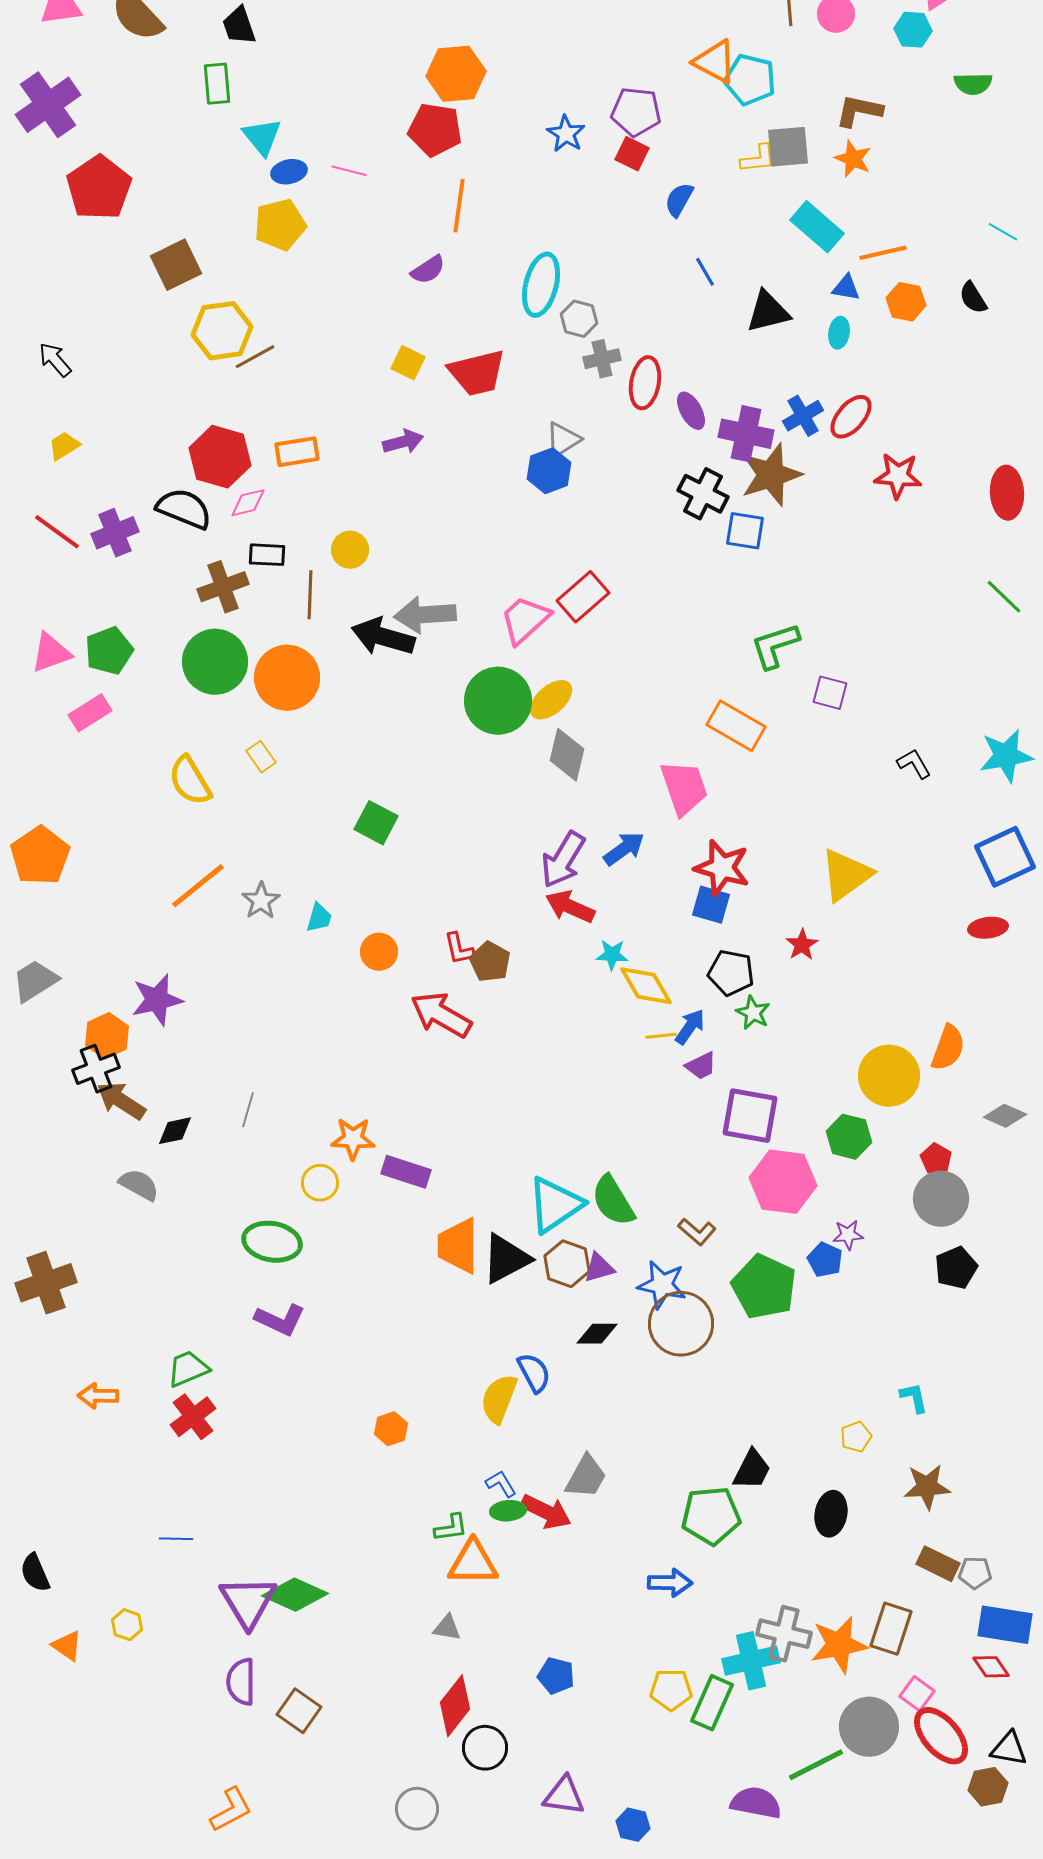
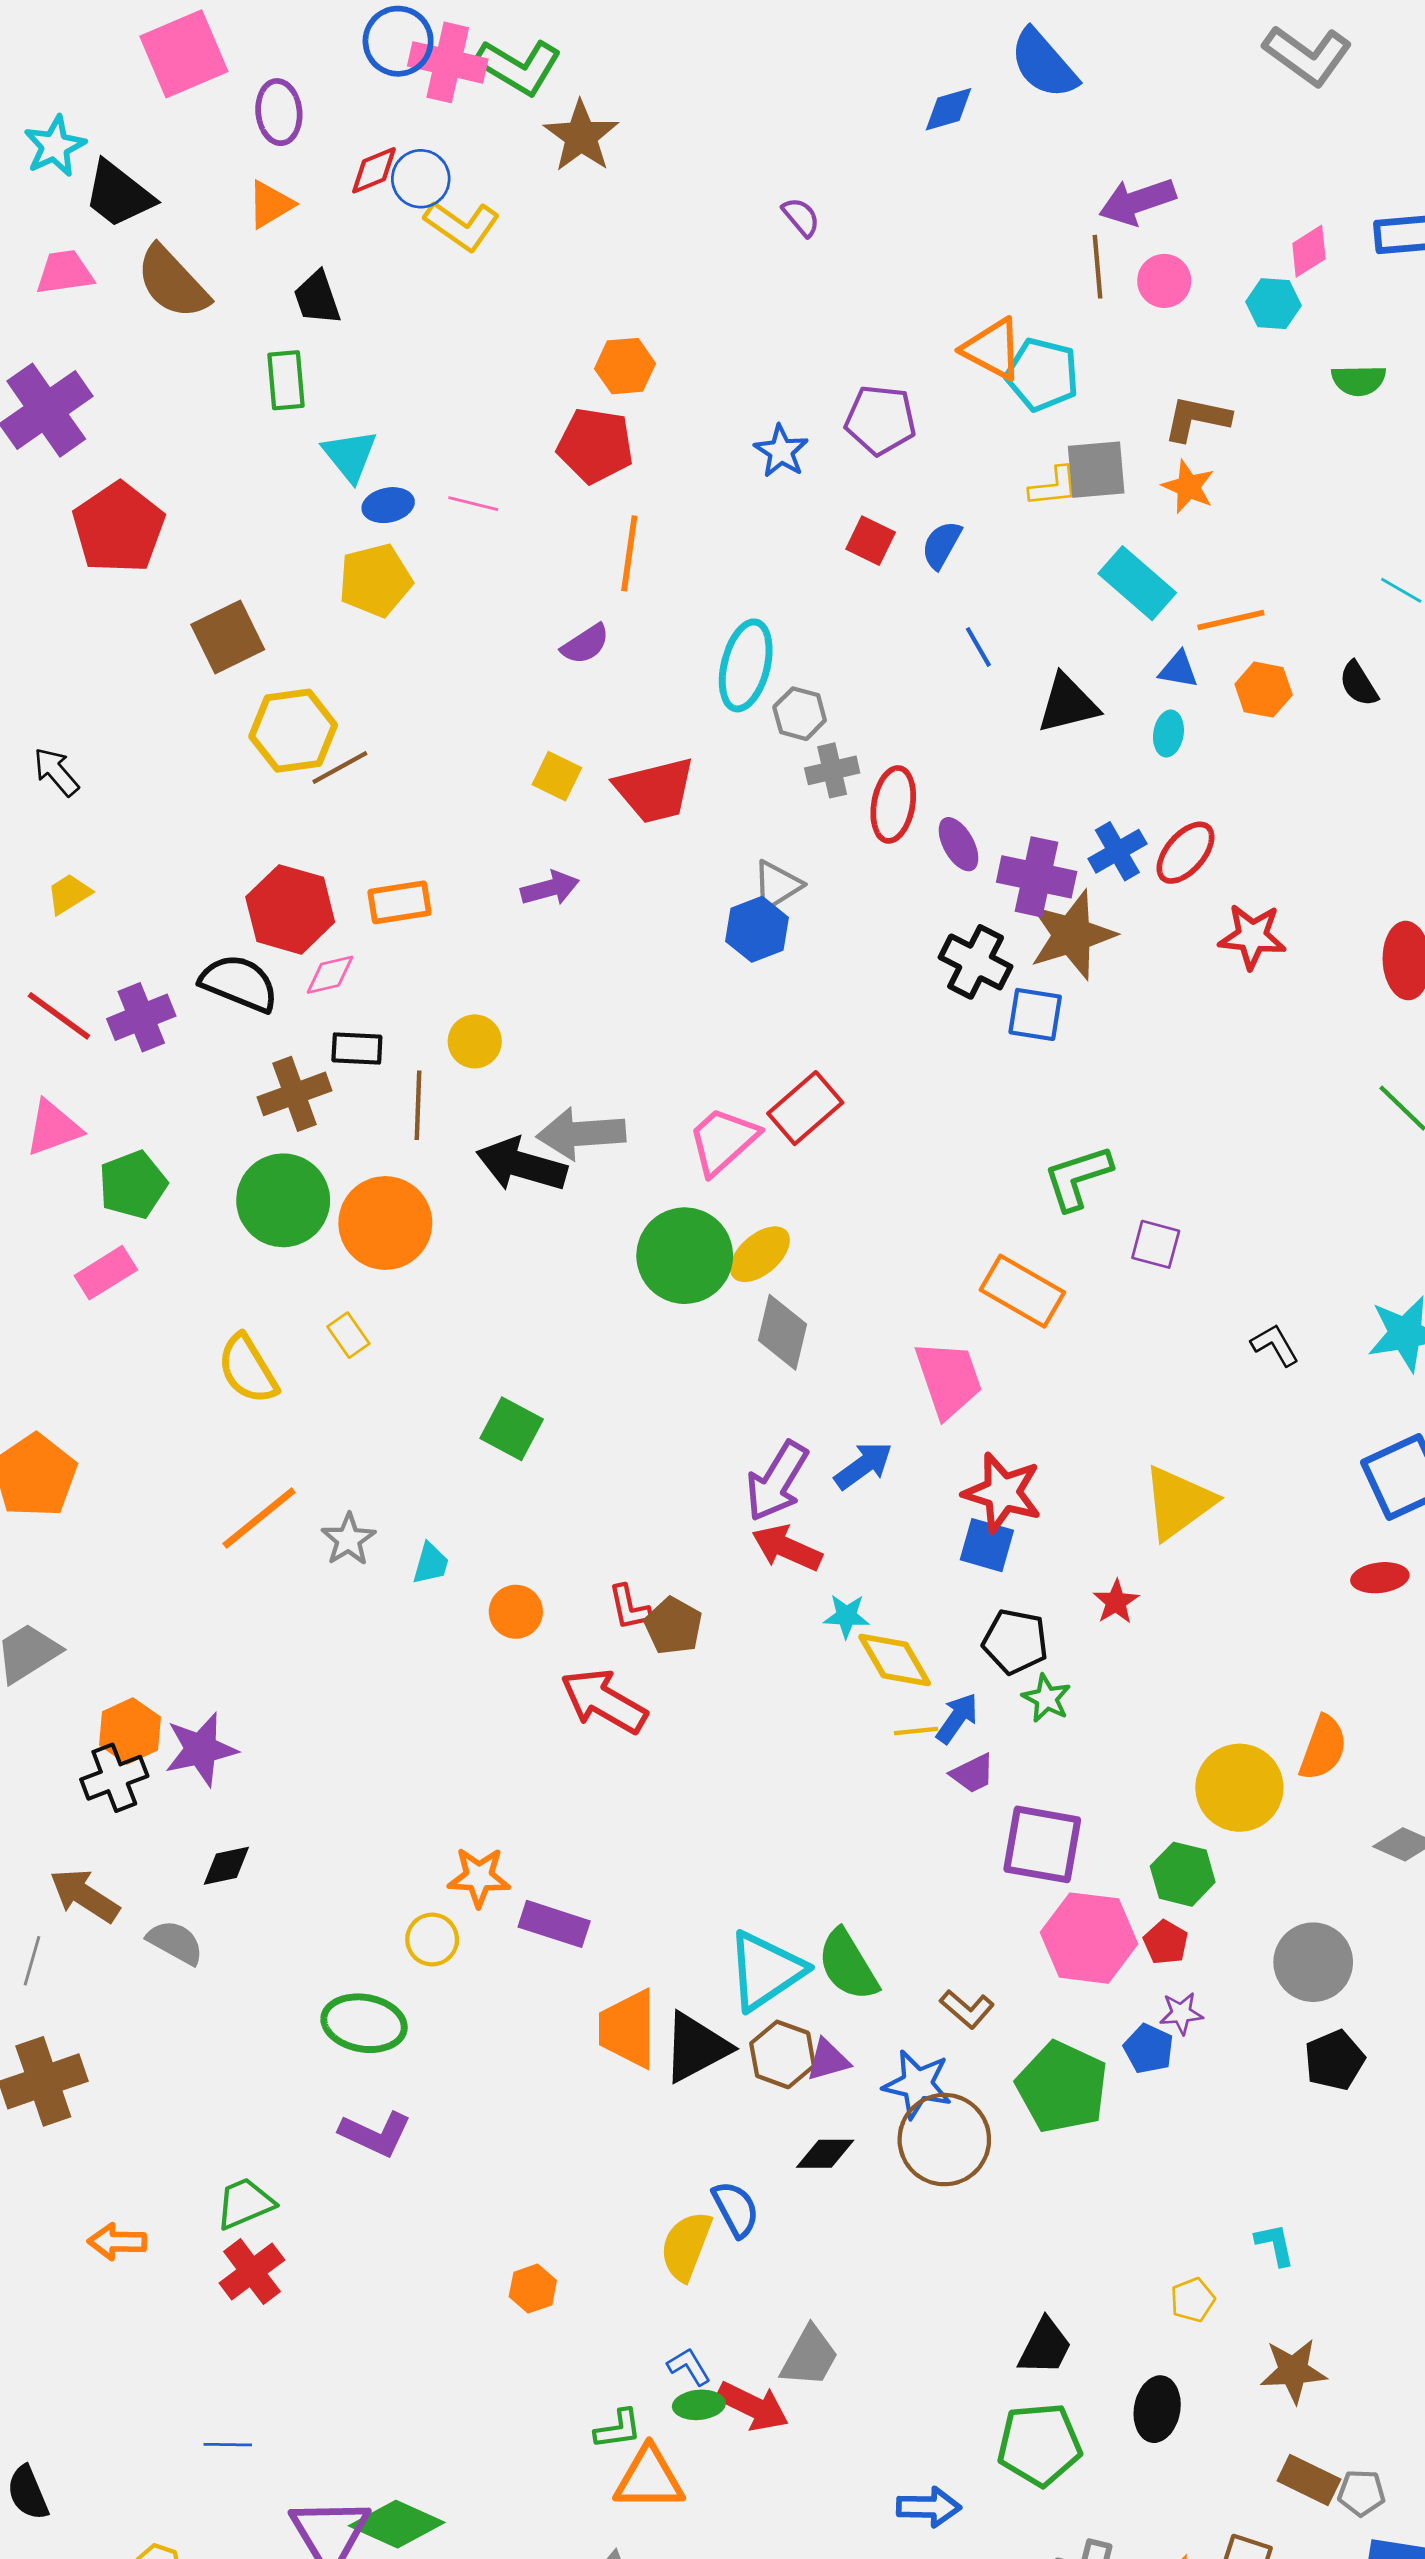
orange hexagon: (456, 74) -> (625, 366), size x0.7
red square: (632, 154) -> (871, 541), moved
pink triangle: (51, 653) -> (53, 1128), moved
purple star: (157, 1000) -> (201, 1749), moved
brown arrow: (121, 1101) -> (85, 1896), moved
gray line: (248, 1110) -> (32, 1961), moved
red pentagon: (936, 1159) -> (1166, 1942), moved
green pentagon: (711, 1516) -> (1039, 2445), moved

